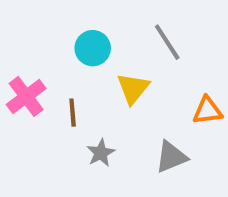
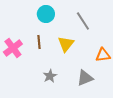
cyan circle: (93, 48) -> (46, 14), moved
brown line: (73, 113) -> (39, 42), moved

